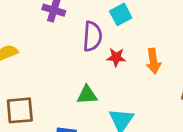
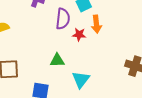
orange arrow: (153, 61) -> (96, 24), moved

